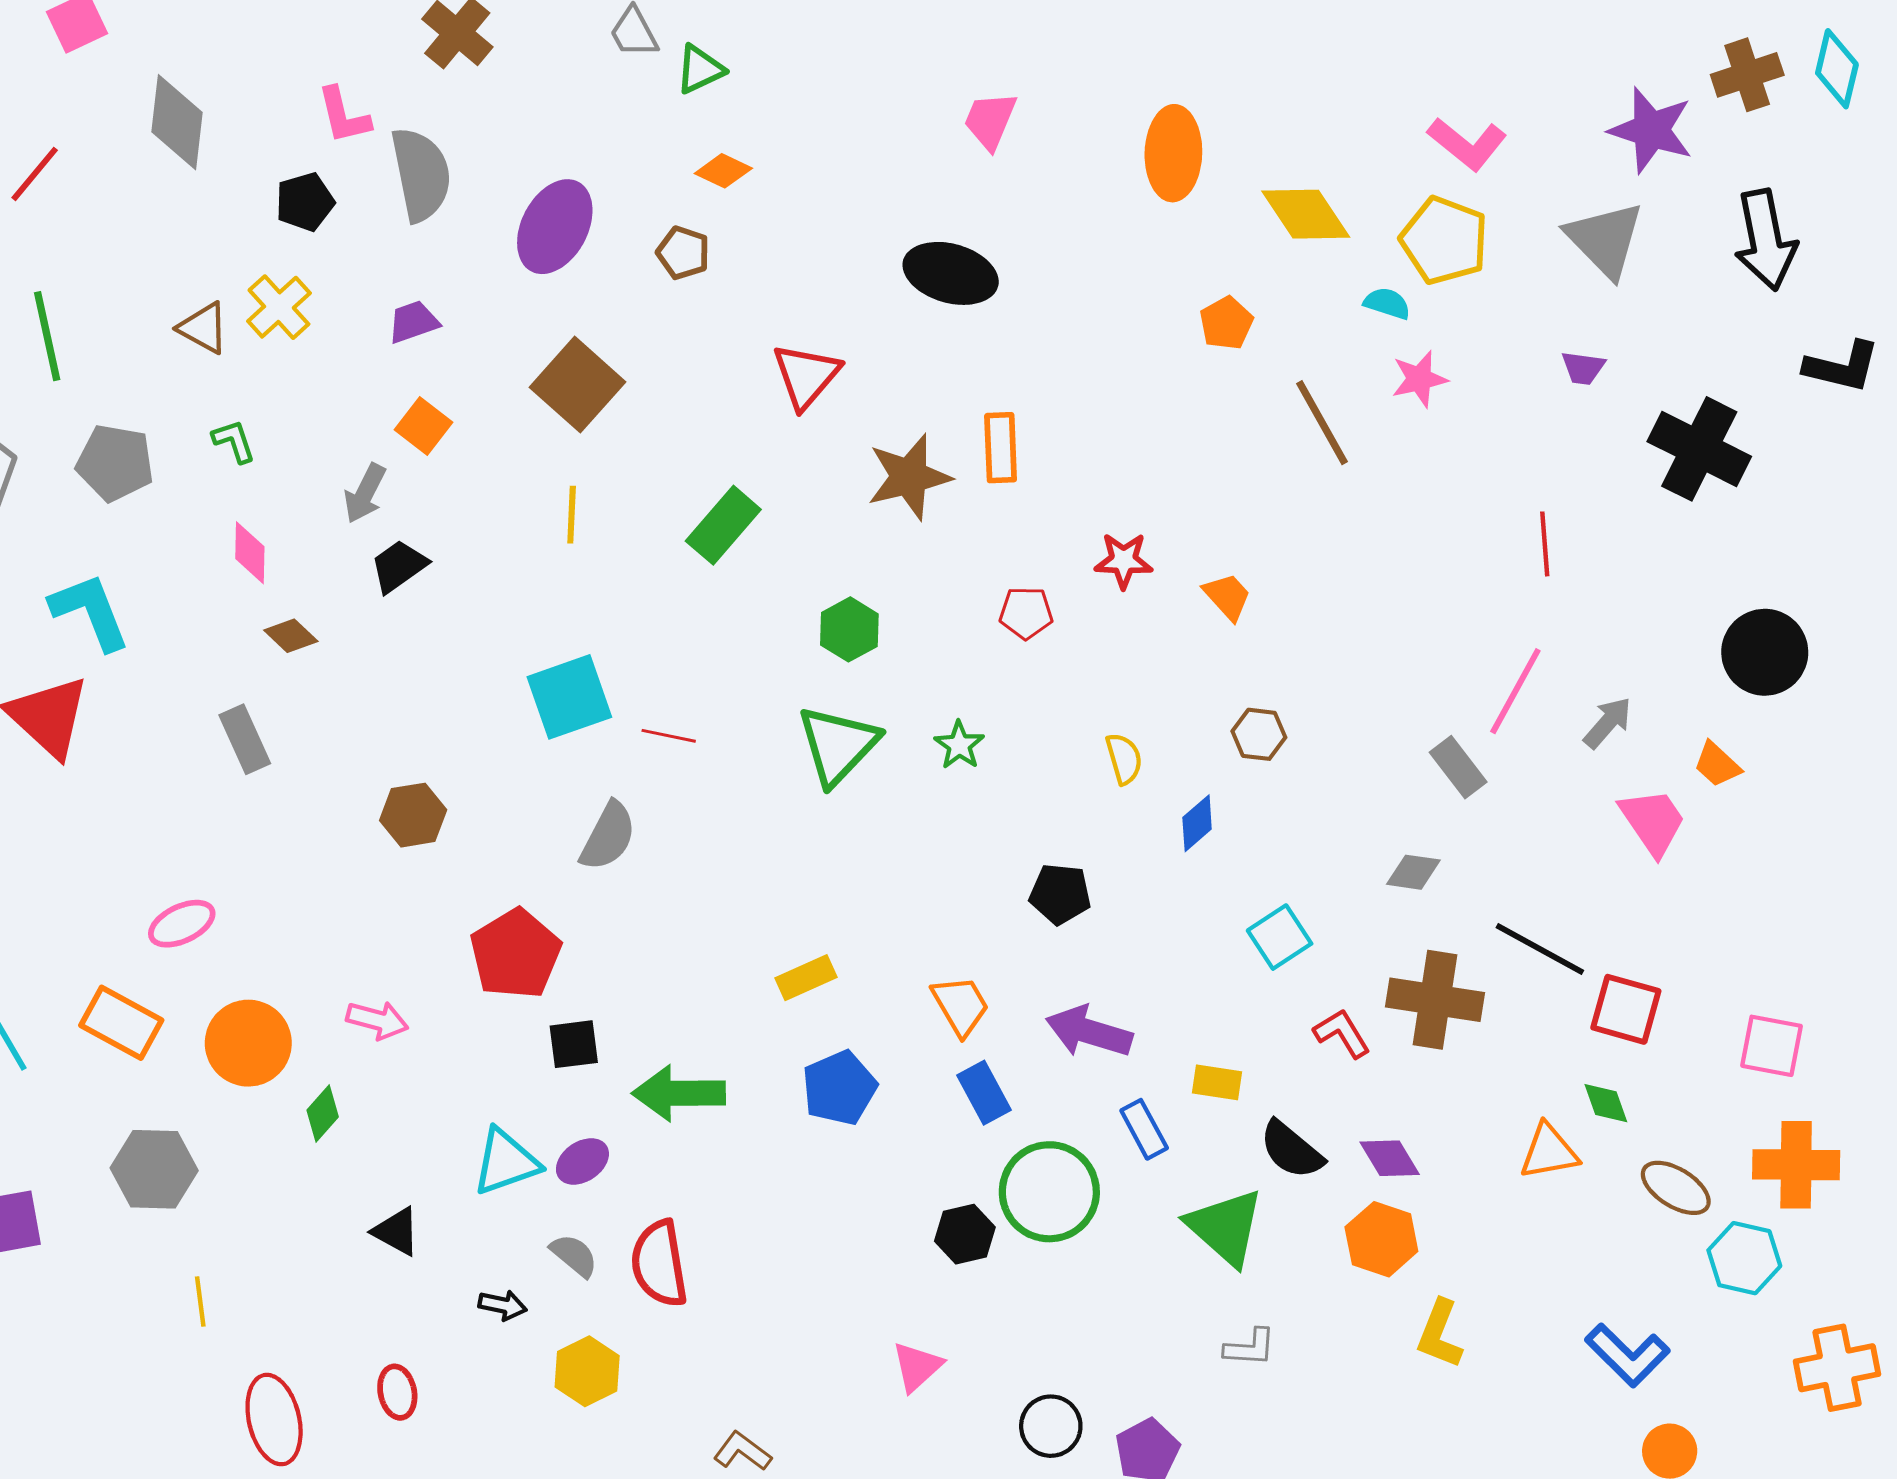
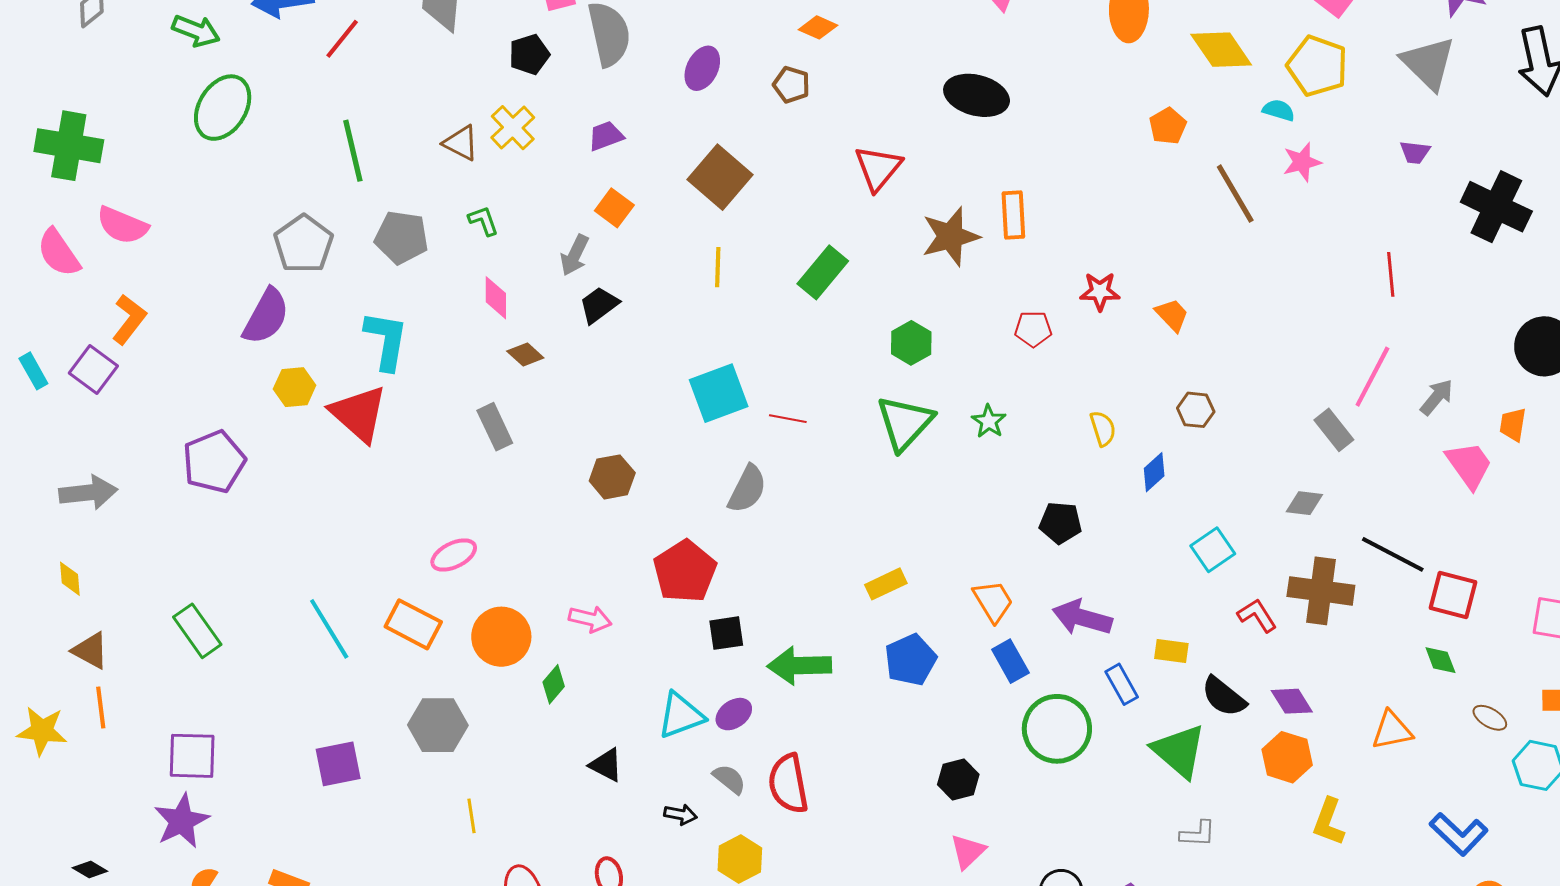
purple ellipse: (555, 227) -> (702, 68), size x0.7
cyan L-shape: (90, 612) -> (386, 340), turned 32
orange trapezoid: (1717, 764) -> (1513, 425), turned 57
orange triangle: (1549, 1152) -> (1392, 730), moved
brown ellipse: (1676, 1188) -> (1490, 718), size x0.7
black hexagon: (965, 1234) -> (958, 779), moved

